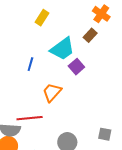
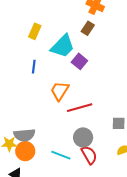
yellow rectangle: (42, 18) -> (35, 31), moved
red line: (30, 118) -> (80, 108), moved

